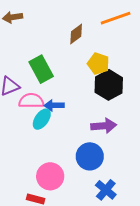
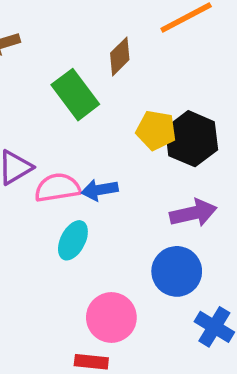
yellow pentagon: (98, 64) -> (156, 130), moved
green rectangle: (41, 69) -> (75, 95), moved
cyan ellipse: (42, 119) -> (73, 240), moved

